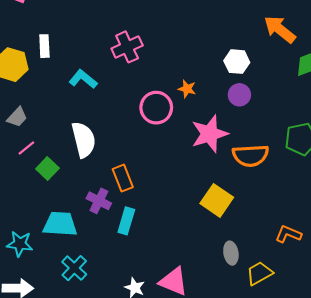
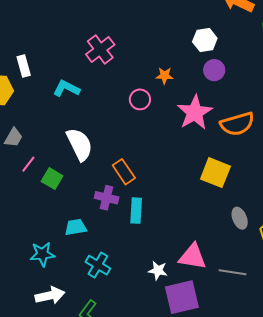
pink circle: (156, 108) -> (140, 99), size x0.7
cyan trapezoid: (60, 224) -> (76, 227), size x0.7

